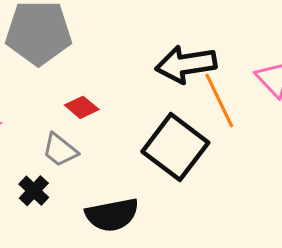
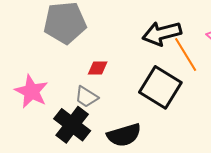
red diamond: (82, 107) -> (98, 68), turned -35
black cross: (34, 191) -> (72, 125), size x1.8

